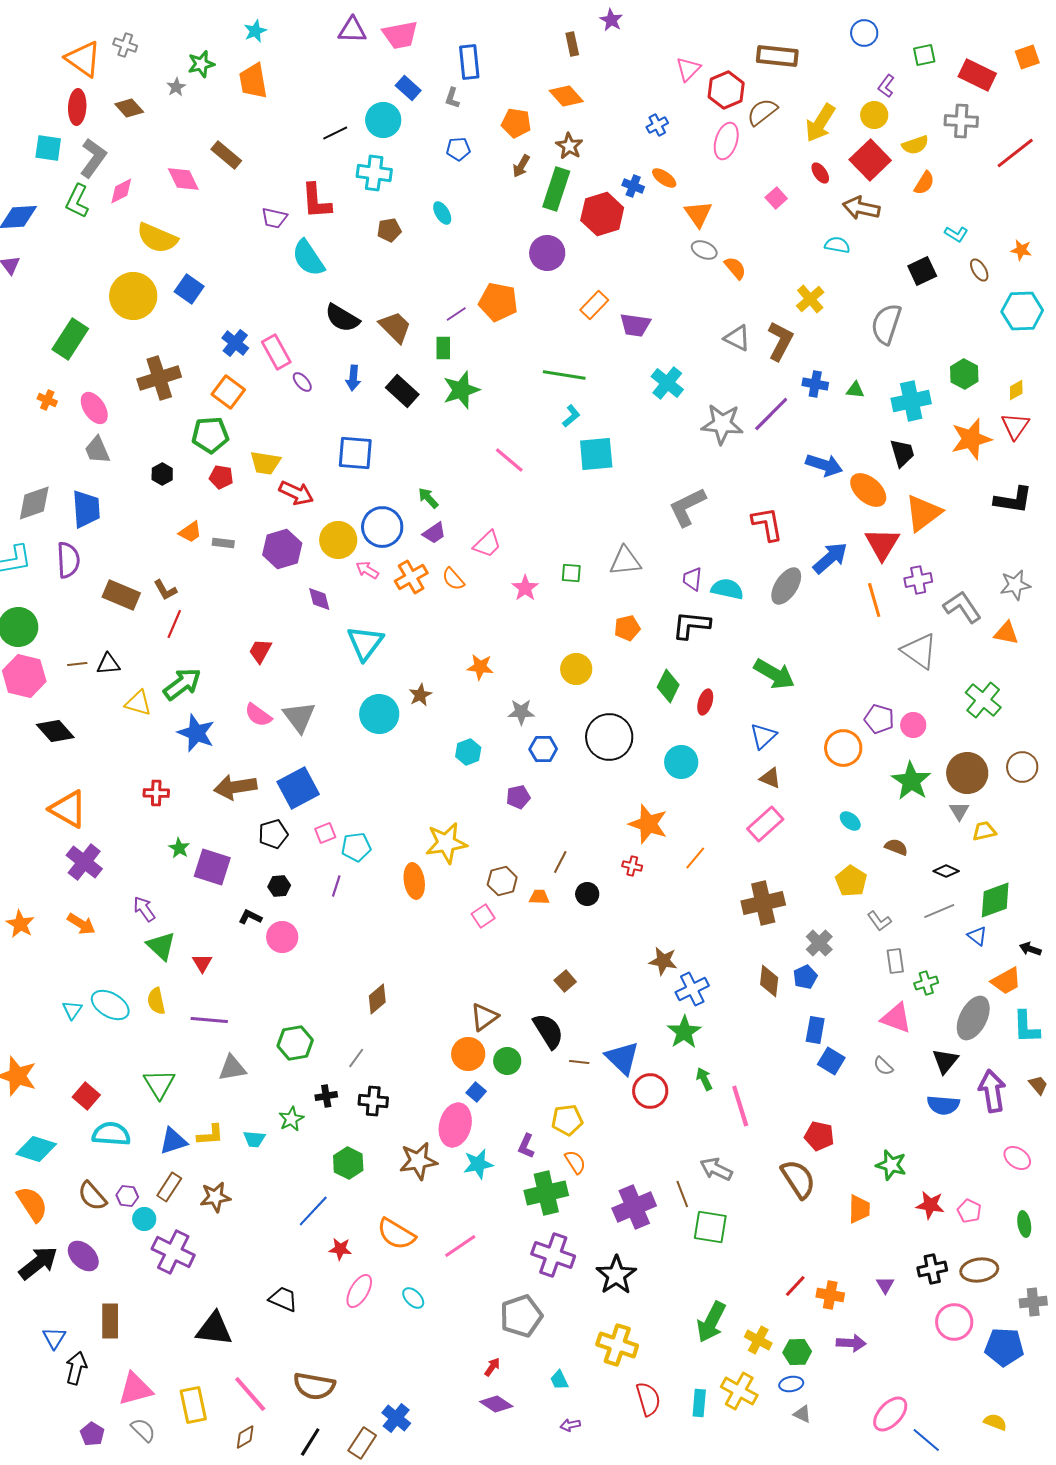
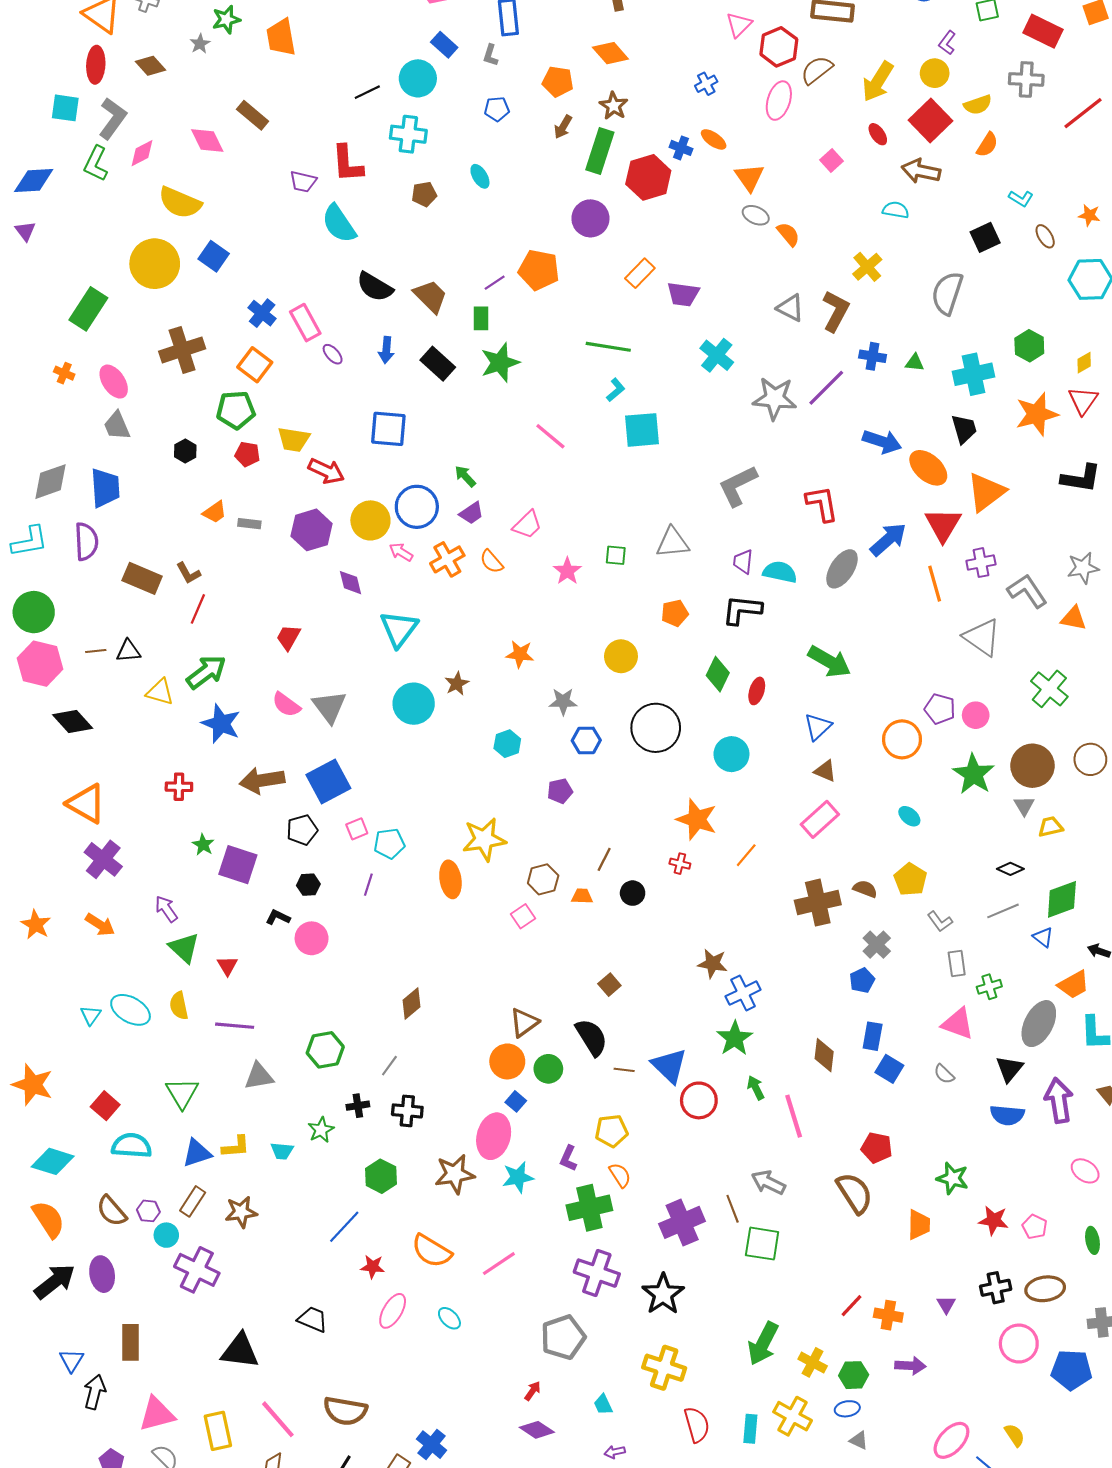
brown semicircle: (896, 847) -> (865, 889), moved
brown diamond: (769, 981) -> (824, 1055), moved
purple ellipse: (83, 1256) -> (102, 1274), turned 36
yellow semicircle: (995, 1422) -> (1015, 1435), moved, turned 35

